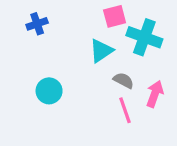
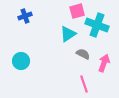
cyan circle: (49, 91) -> (21, 61), moved
pink line: (125, 110) -> (84, 84), moved

